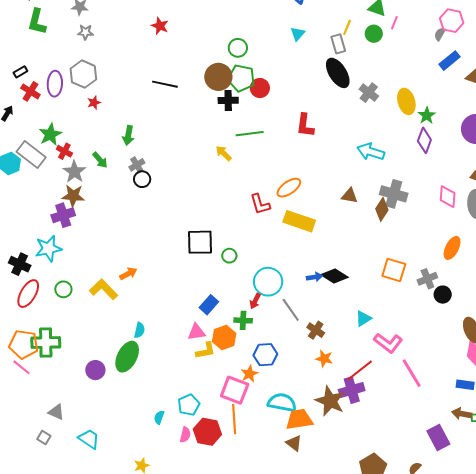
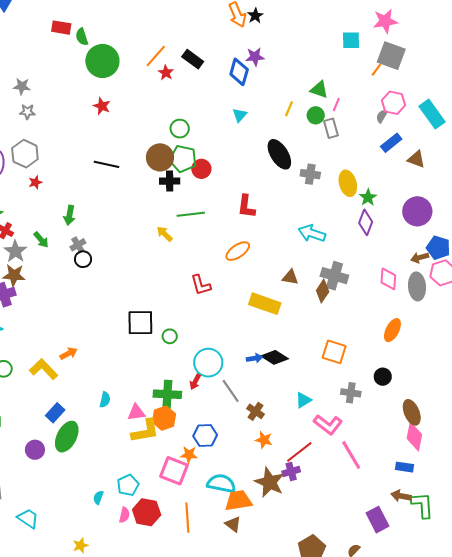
gray rectangle: (338, 44) -> (331, 128), moved
gray cross: (369, 93) -> (310, 174), turned -30
orange ellipse: (289, 188) -> (238, 251), moved
yellow rectangle: (299, 221) -> (265, 304), moved
gray cross: (427, 279) -> (351, 393), moved, turned 30
blue rectangle: (209, 305) -> (55, 413), moved
green cross: (243, 320) -> (167, 394), moved, size x1.5
cyan semicircle: (139, 330) -> (105, 400), moved
yellow L-shape: (206, 351) -> (145, 431), size x1.4
orange star: (249, 374) -> (189, 455), turned 30
purple cross: (352, 390) -> (291, 472), size x0.7
orange line: (234, 419) -> (187, 518), moved

